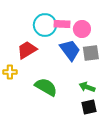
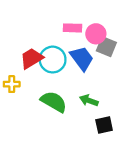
cyan circle: (45, 25) -> (53, 60), moved
gray square: (91, 53) -> (106, 47), moved, turned 30
green arrow: (87, 87) -> (89, 100), moved

